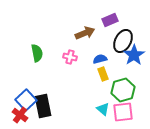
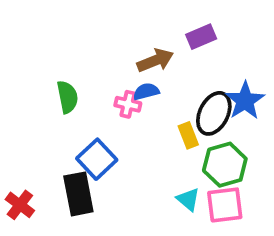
black ellipse: (123, 41) -> (214, 113), moved
blue semicircle: (100, 59) -> (146, 91), moved
blue square: (26, 100) -> (97, 159), moved
red cross: (20, 115) -> (20, 205), moved

